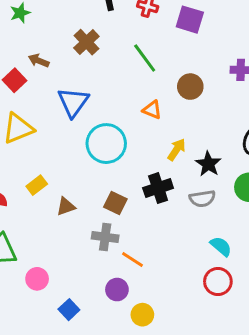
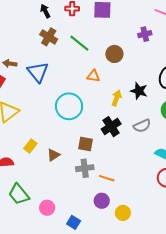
brown cross: (86, 42) -> (49, 37), moved
blue triangle: (73, 102) -> (38, 72), moved
black star: (208, 164) -> (139, 91), moved

